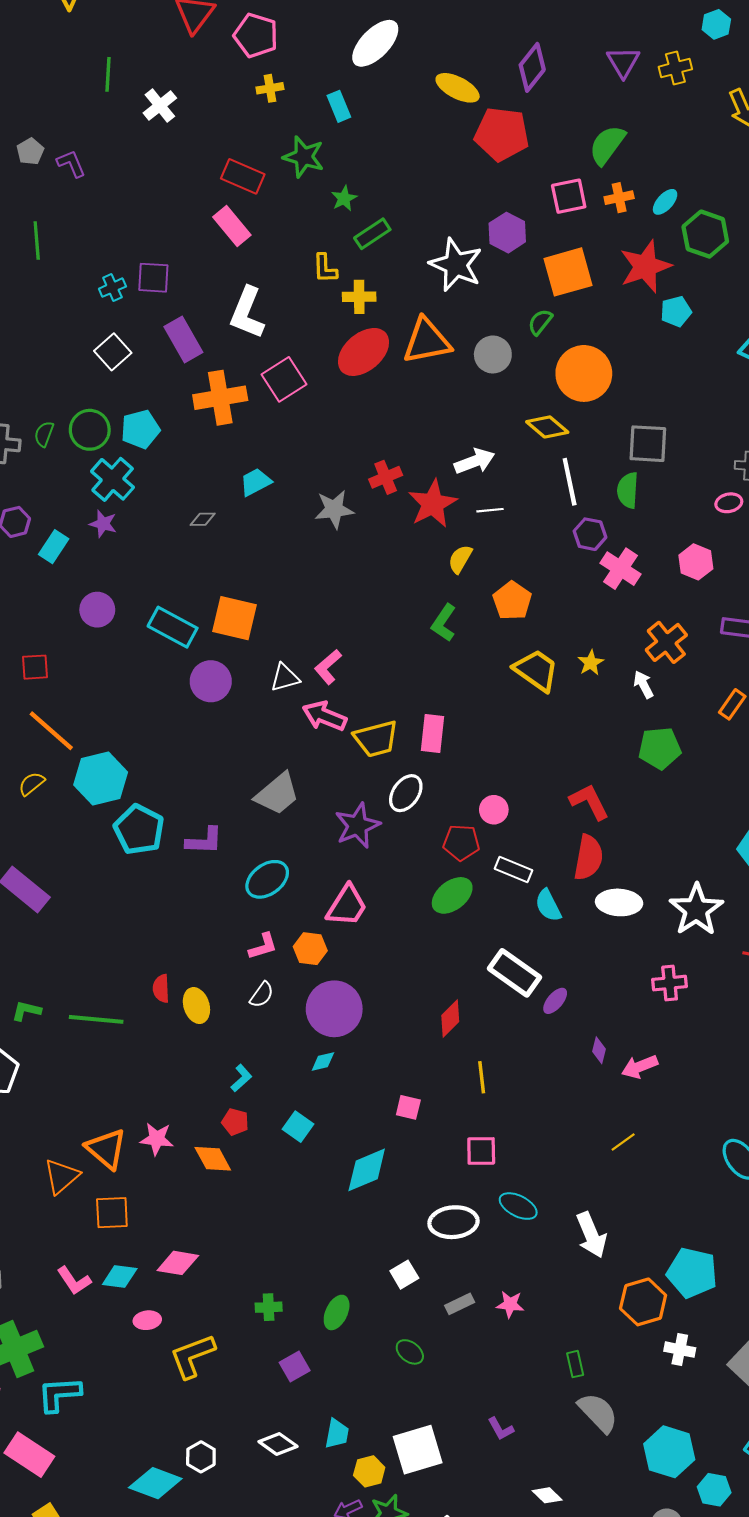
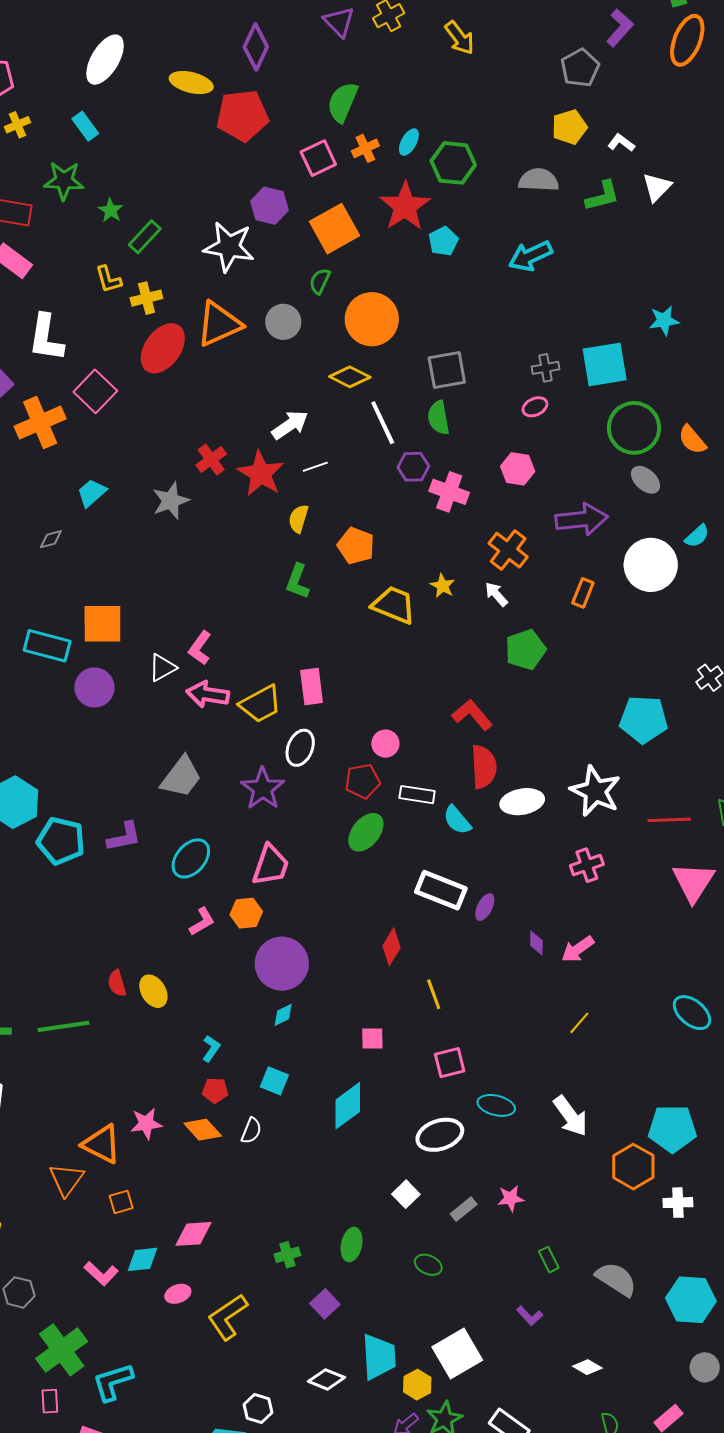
white semicircle: (262, 995) -> (251, 1131), moved
orange square: (112, 1213) -> (121, 1202), size x0.7
green rectangle: (575, 1364) -> (549, 1260), moved
cyan trapezoid: (337, 1434) -> (379, 1357), size x1.6

